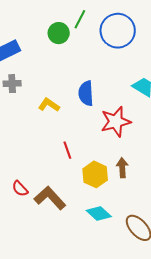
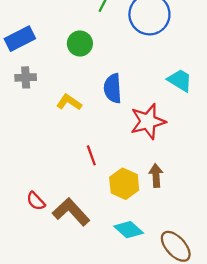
green circle: (59, 33) -> (80, 43), moved

